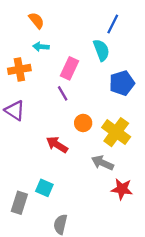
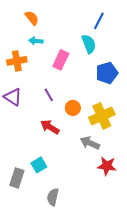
purple line: (63, 93) -> (49, 95), moved
yellow cross: (116, 132) -> (102, 116), turned 30
cyan square: (44, 188) -> (39, 165), turned 35

